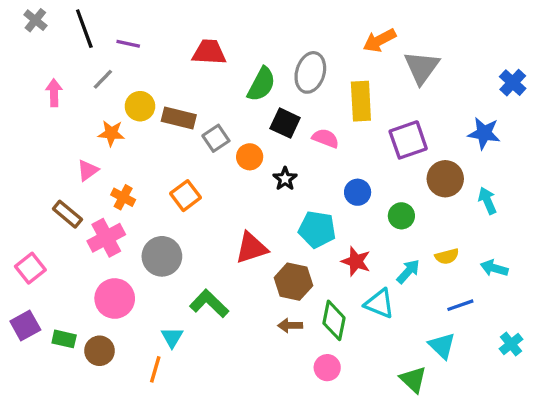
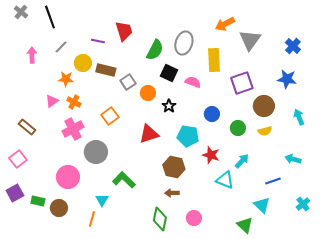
purple line: (128, 44) -> (98, 41), moved
red trapezoid: (209, 52) -> (124, 31), turned 70
blue cross: (513, 83) -> (293, 46), moved
orange cross: (123, 197) -> (74, 102), moved
cyan arrow: (487, 201) -> (299, 117), moved
brown rectangle: (67, 214) -> (27, 127), moved
pink cross: (106, 238) -> (73, 129), moved
red triangle: (251, 248) -> (149, 134), moved
yellow semicircle: (447, 256) -> (265, 131), moved
green diamond: (334, 320) -> (160, 219), moved

